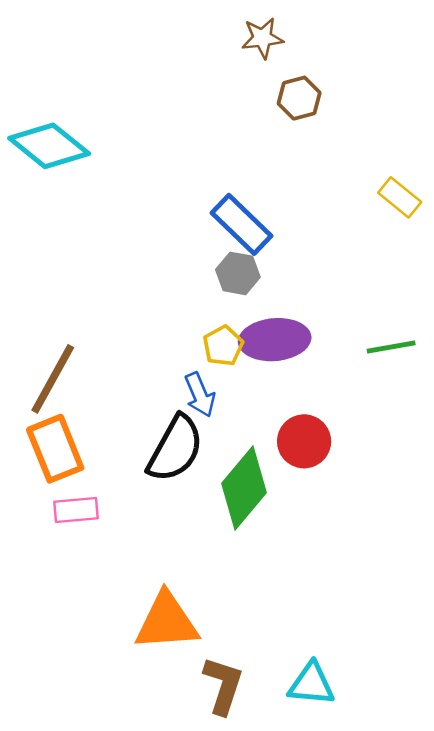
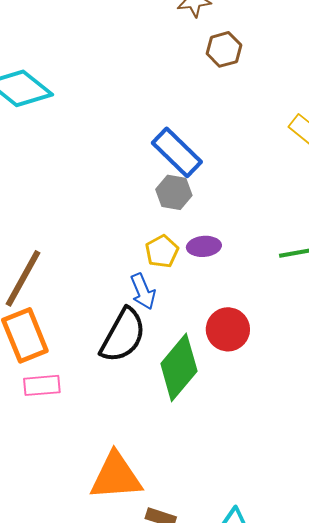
purple ellipse: (275, 340) -> (204, 246), size x0.6

